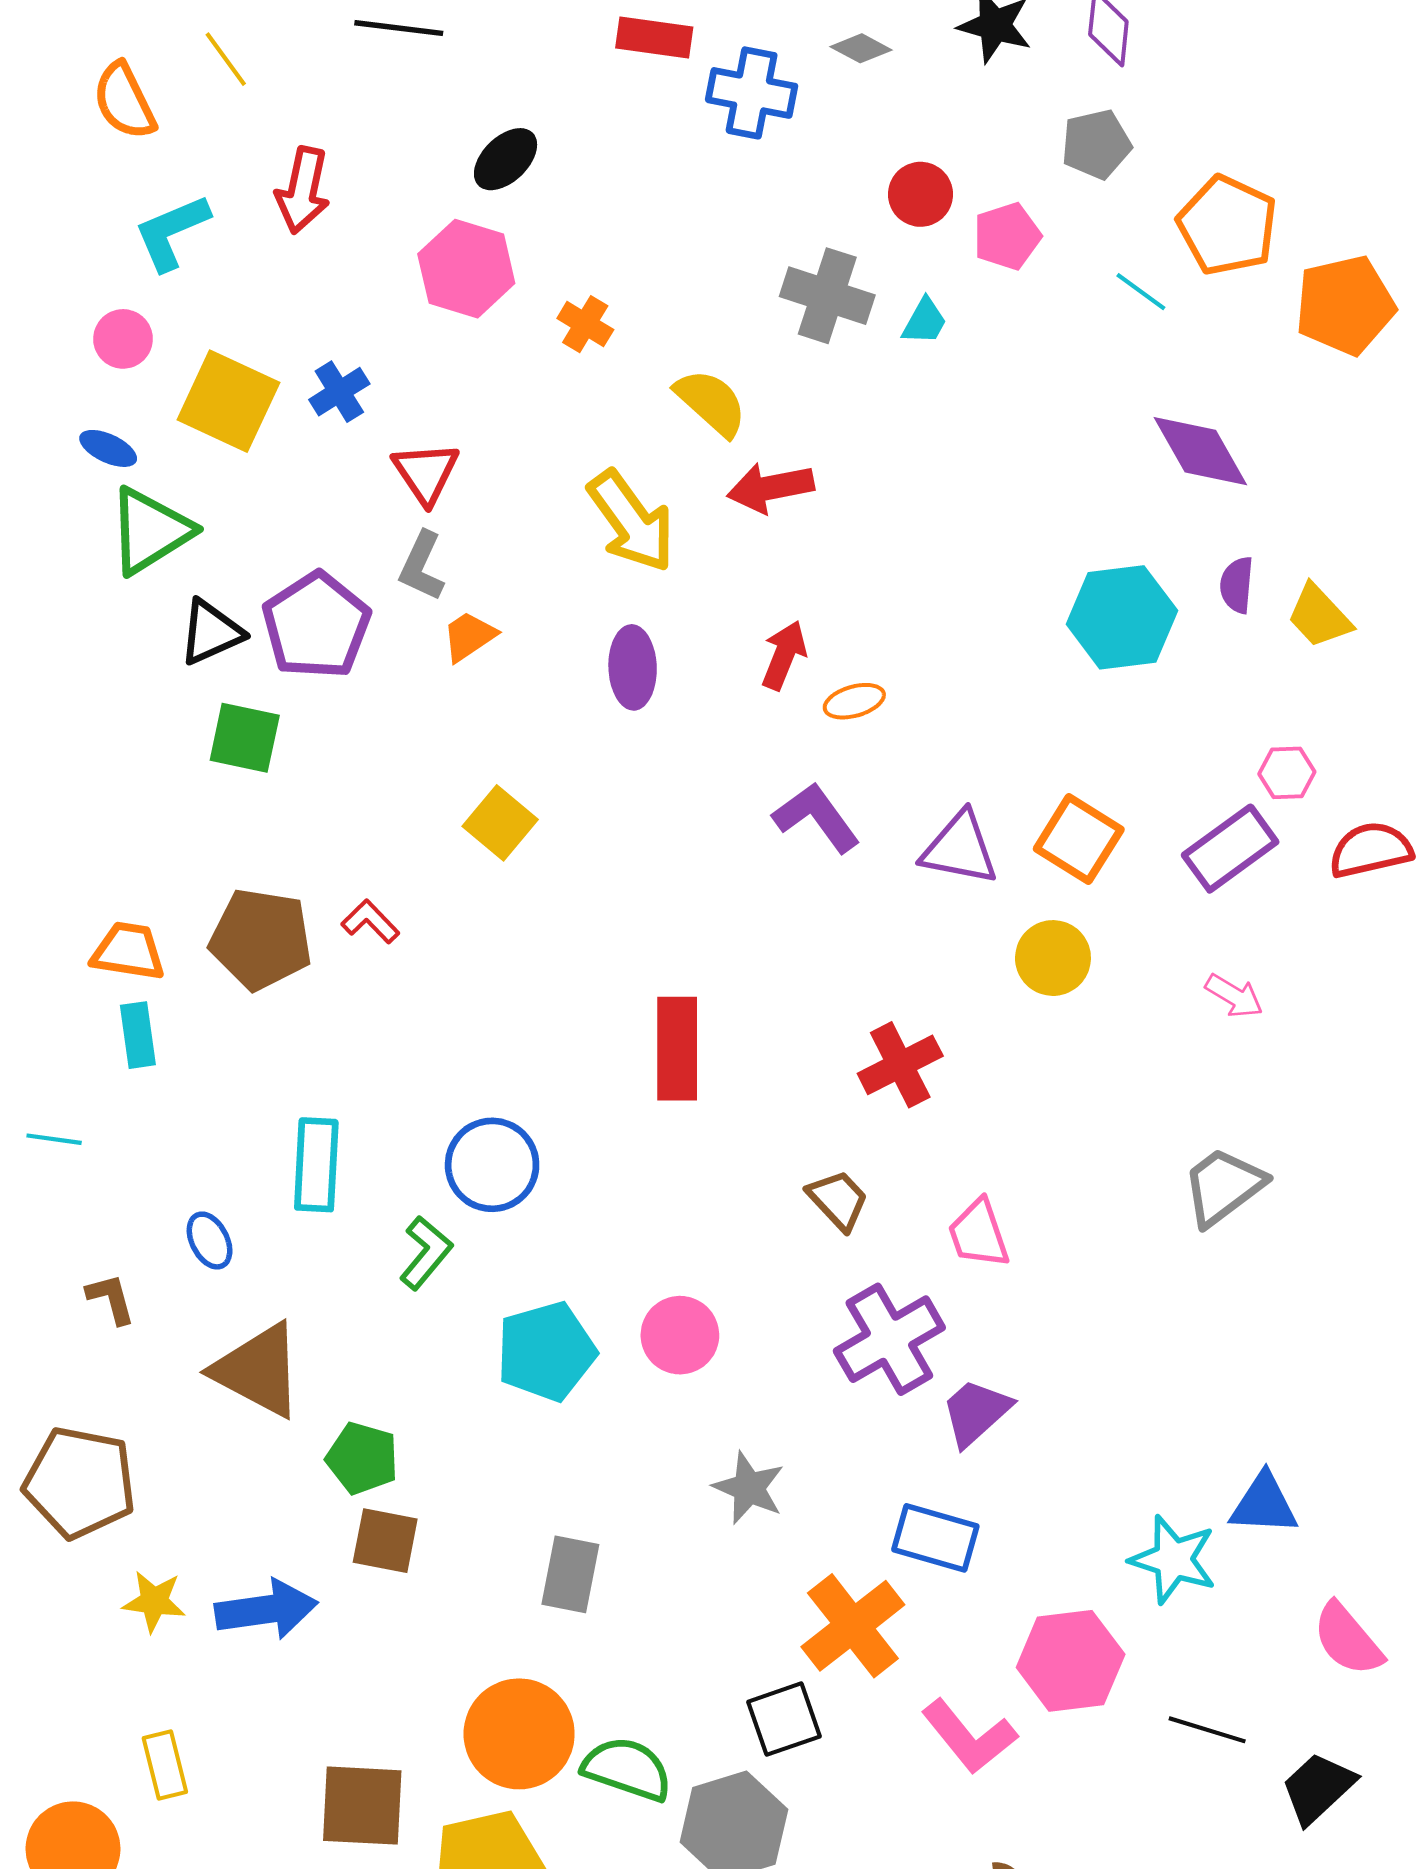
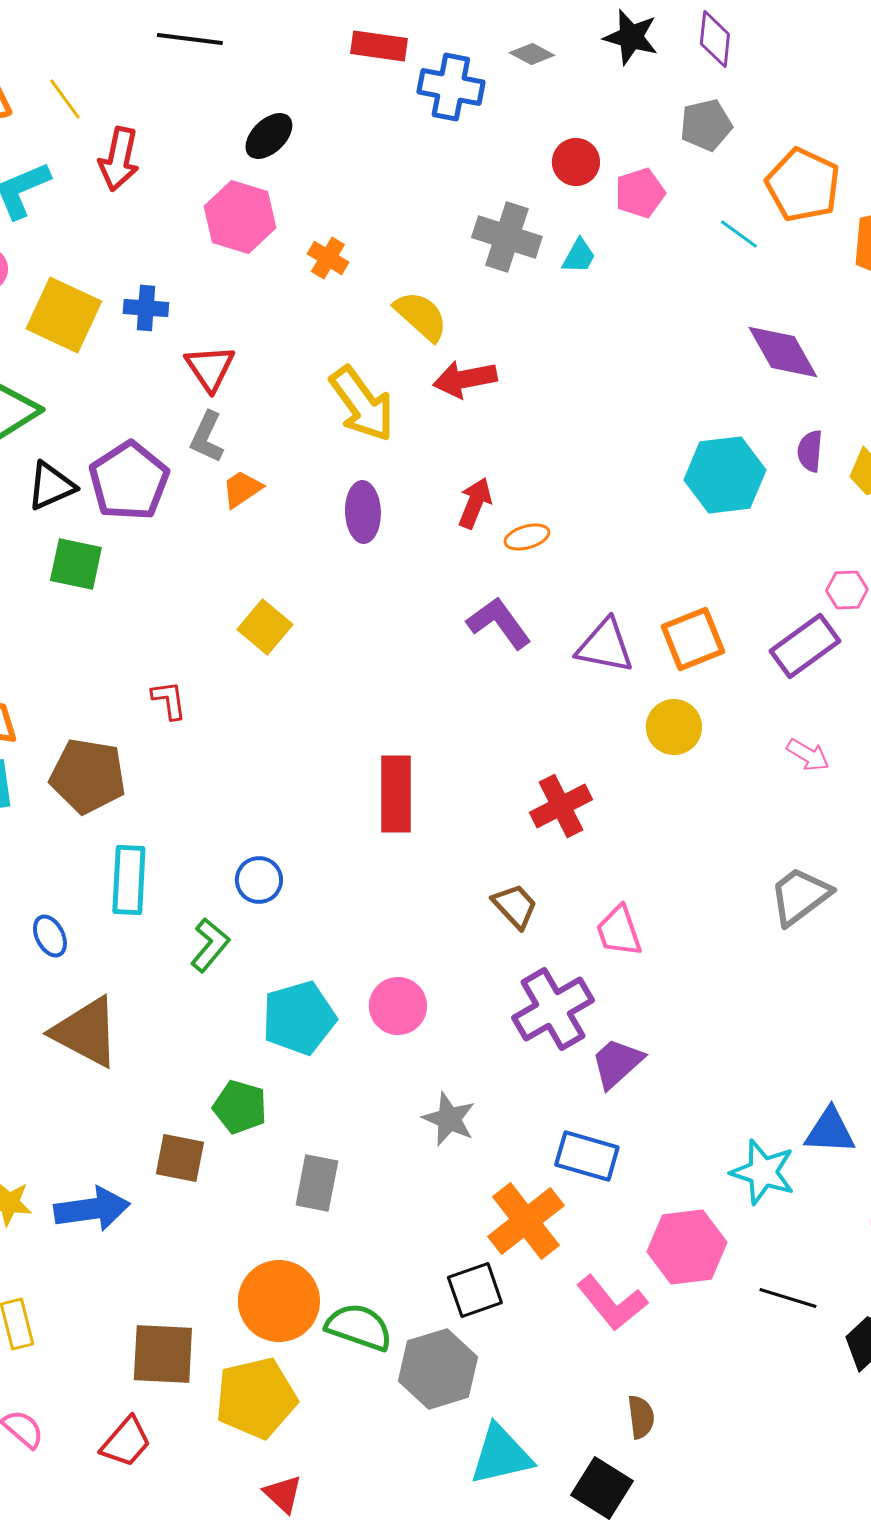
yellow line: (226, 59) -> (65, 99), moved
blue cross: (339, 392) -> (146, 308), turned 36
orange square: (1079, 839) -> (693, 639), turned 36
red L-shape: (370, 922) -> (169, 700), turned 36
brown pentagon: (261, 939) -> (88, 776), moved
blue circle: (492, 1165) -> (259, 880), size x0.7
green pentagon: (362, 1458) -> (240, 1107), moved

